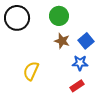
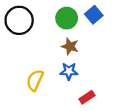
blue square: (86, 41) -> (94, 15), moved
blue star: (80, 63) -> (69, 71), moved

